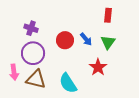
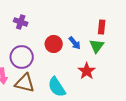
red rectangle: (108, 15) -> (102, 27), moved
purple cross: (31, 28) -> (21, 22), moved

